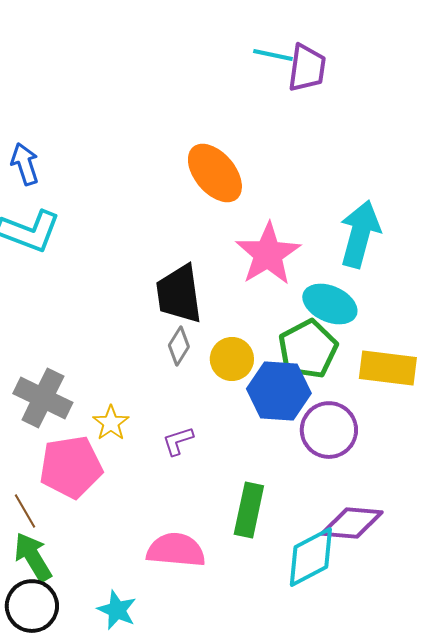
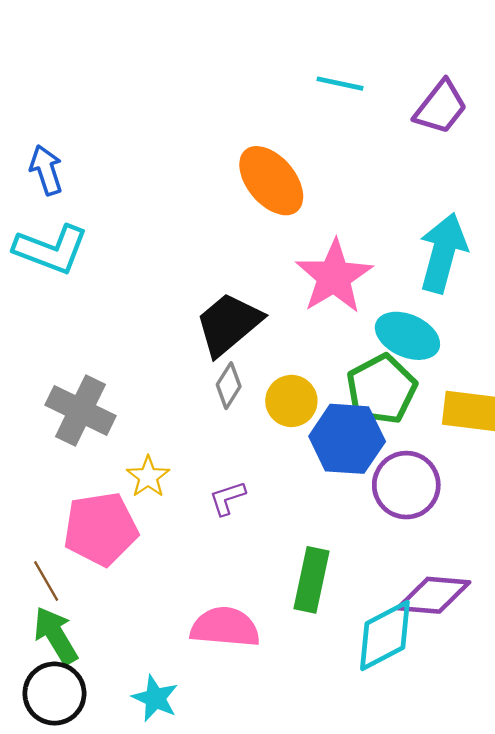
cyan line: (273, 55) -> (340, 84), moved
purple trapezoid: (307, 68) -> (441, 107), moved, turned 30
black trapezoid: (179, 294) -> (229, 324), turned 58
gray cross: (43, 398) -> (81, 410), moved

